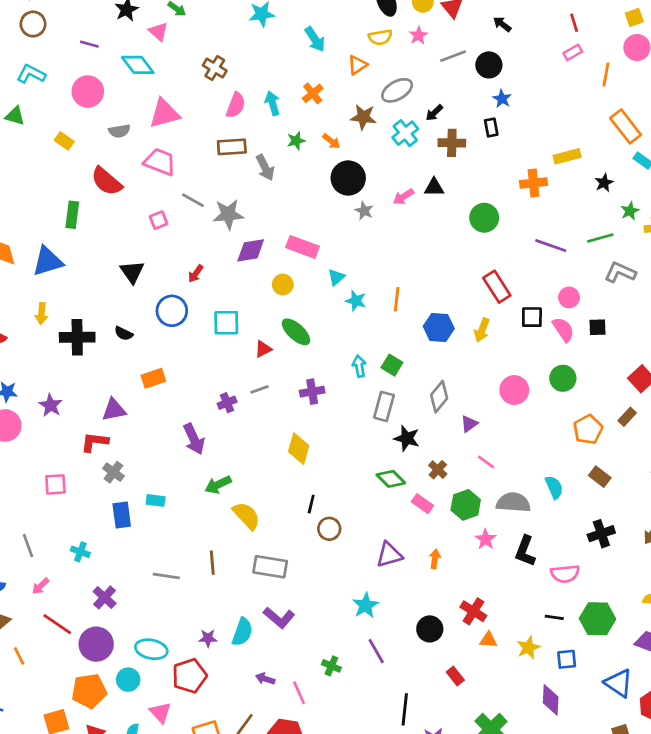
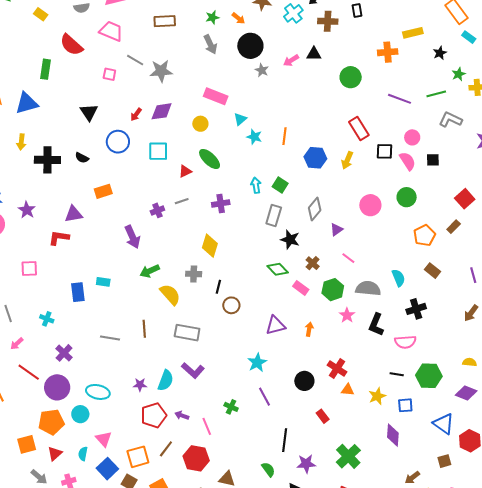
gray arrow: (265, 168) -> (210, 44), moved
pink square: (159, 220) -> (109, 74), turned 32
purple diamond: (251, 250) -> (162, 111), moved
gray cross: (113, 472) -> (194, 274), moved, turned -35
black cross: (601, 534) -> (416, 309), moved
red pentagon: (190, 676) -> (154, 415), moved

